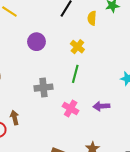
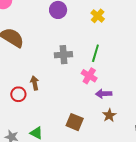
green line: (75, 74) -> (95, 53), moved
purple arrow: (101, 106) -> (104, 94), moved

